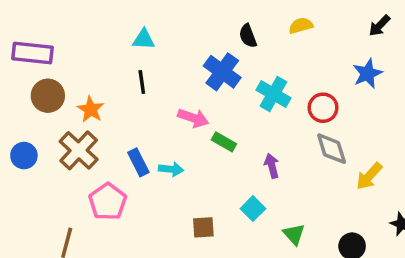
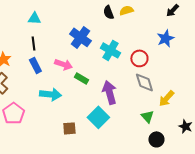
black semicircle: (248, 36) -> (108, 12), moved
blue rectangle: (138, 162) -> (35, 65), moved
purple arrow: (272, 166) -> (109, 92), size x1.6
cyan arrow: (171, 169) -> (50, 94), size x1.5
cyan square: (253, 209) -> (98, 117), size x1.5
green triangle: (294, 234) -> (147, 116), moved

